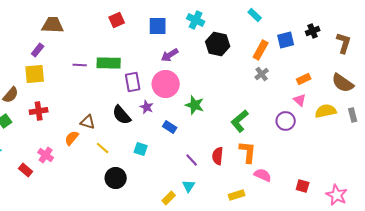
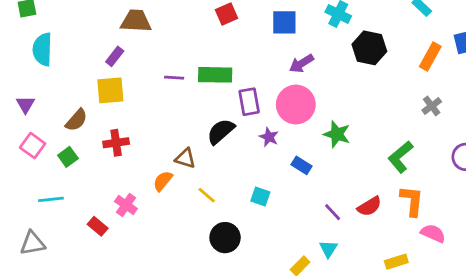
gray cross: (262, 74) -> (432, 106), moved
black semicircle: (122, 115) -> (221, 131), moved, turned 90
red semicircle: (218, 156) -> (369, 206), turned -126

